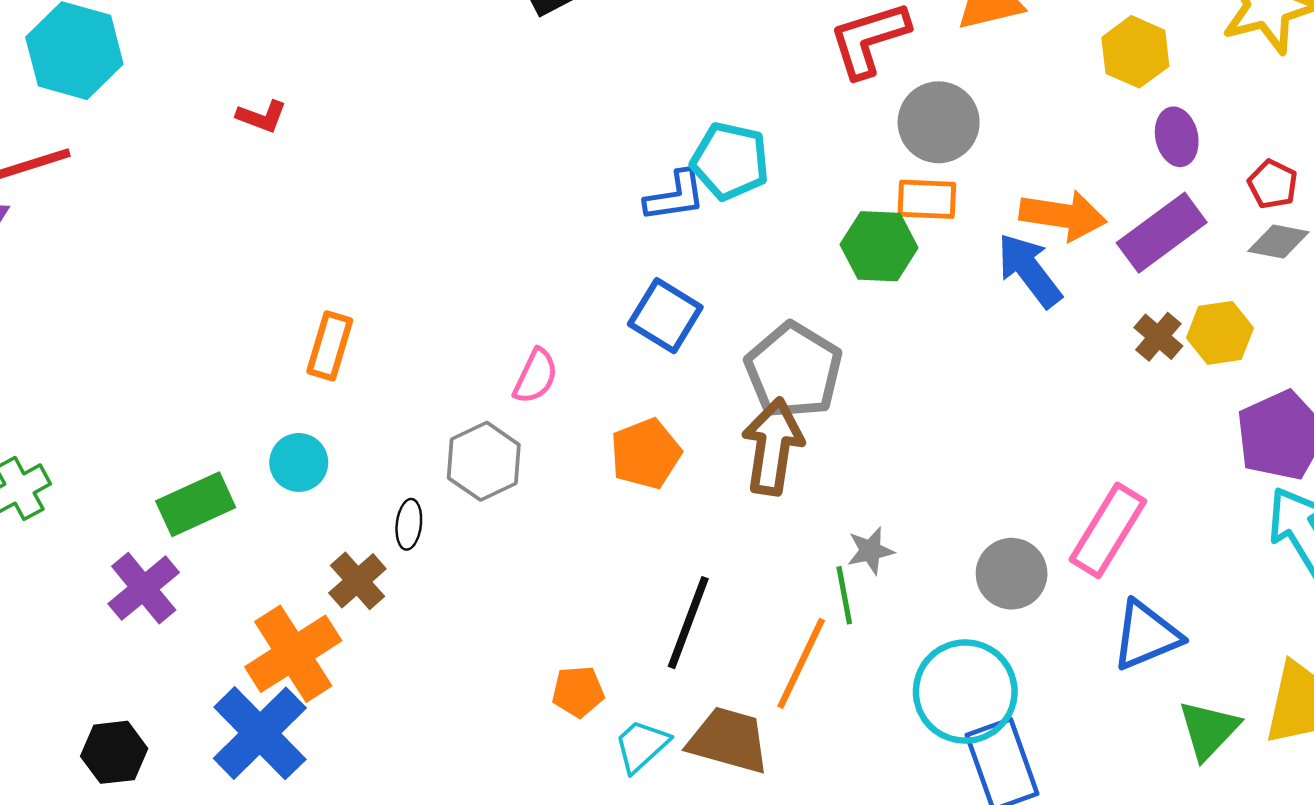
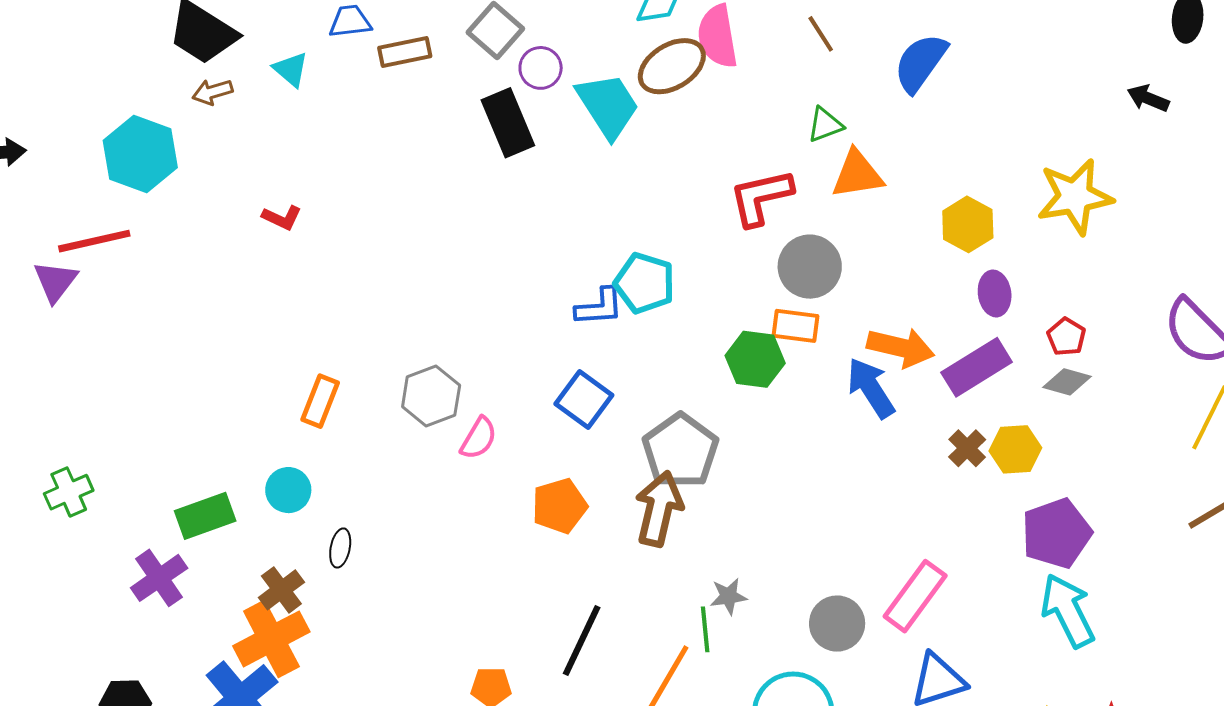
gray hexagon: (484, 461) -> (431, 396), moved
black ellipse: (409, 524) -> (340, 548), moved
brown cross: (357, 581) -> (281, 590), moved

